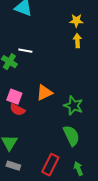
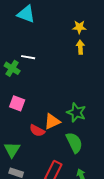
orange triangle: (44, 93) -> (52, 121), moved
red semicircle: (17, 110) -> (37, 131), moved

